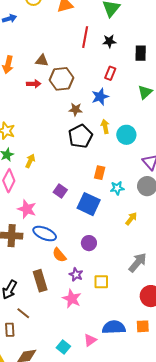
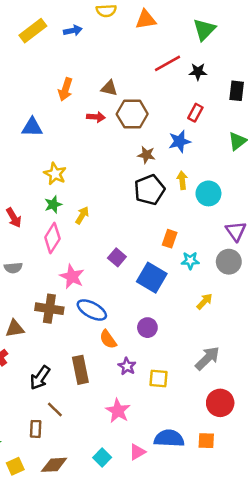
red line: (85, 37) -> (167, 63), turned 45
pink star: (72, 299) -> (118, 411), moved

